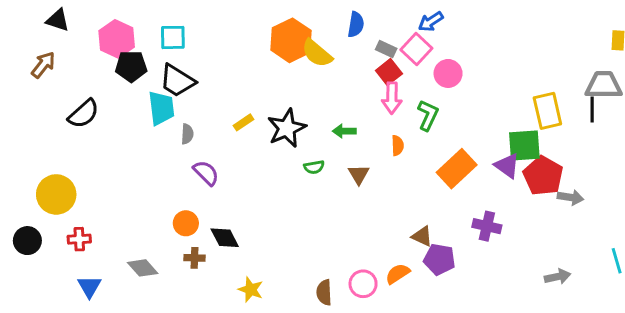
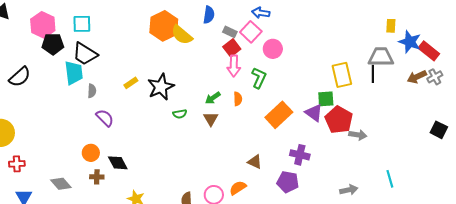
blue arrow: (431, 22) -> (261, 13), turned 42
green arrow: (344, 131) -> (213, 98), moved, turned -35
green square: (524, 145) -> (326, 99), size x0.7
purple pentagon: (439, 259) -> (288, 182), moved

